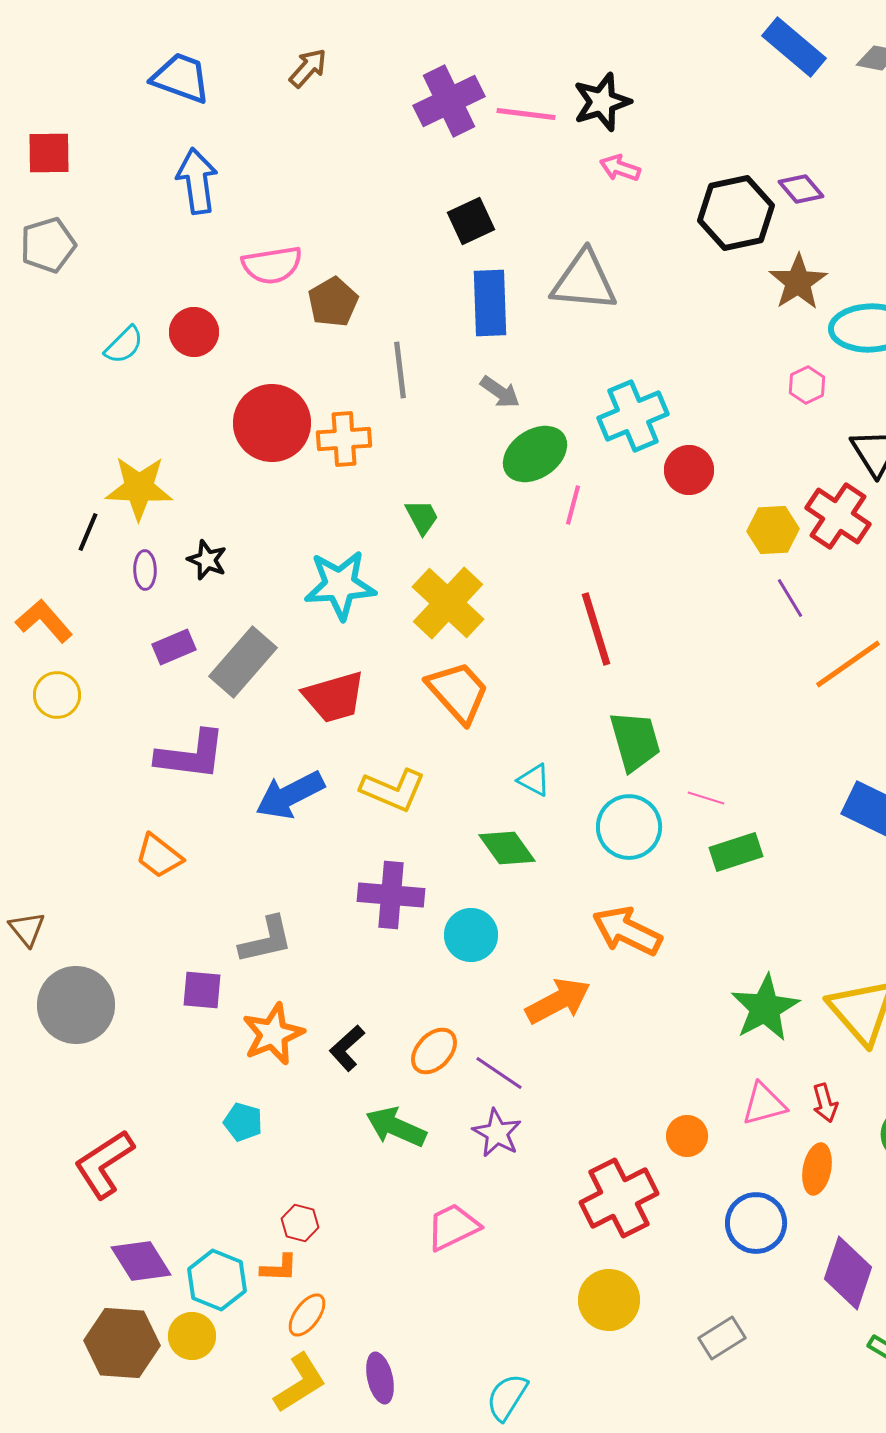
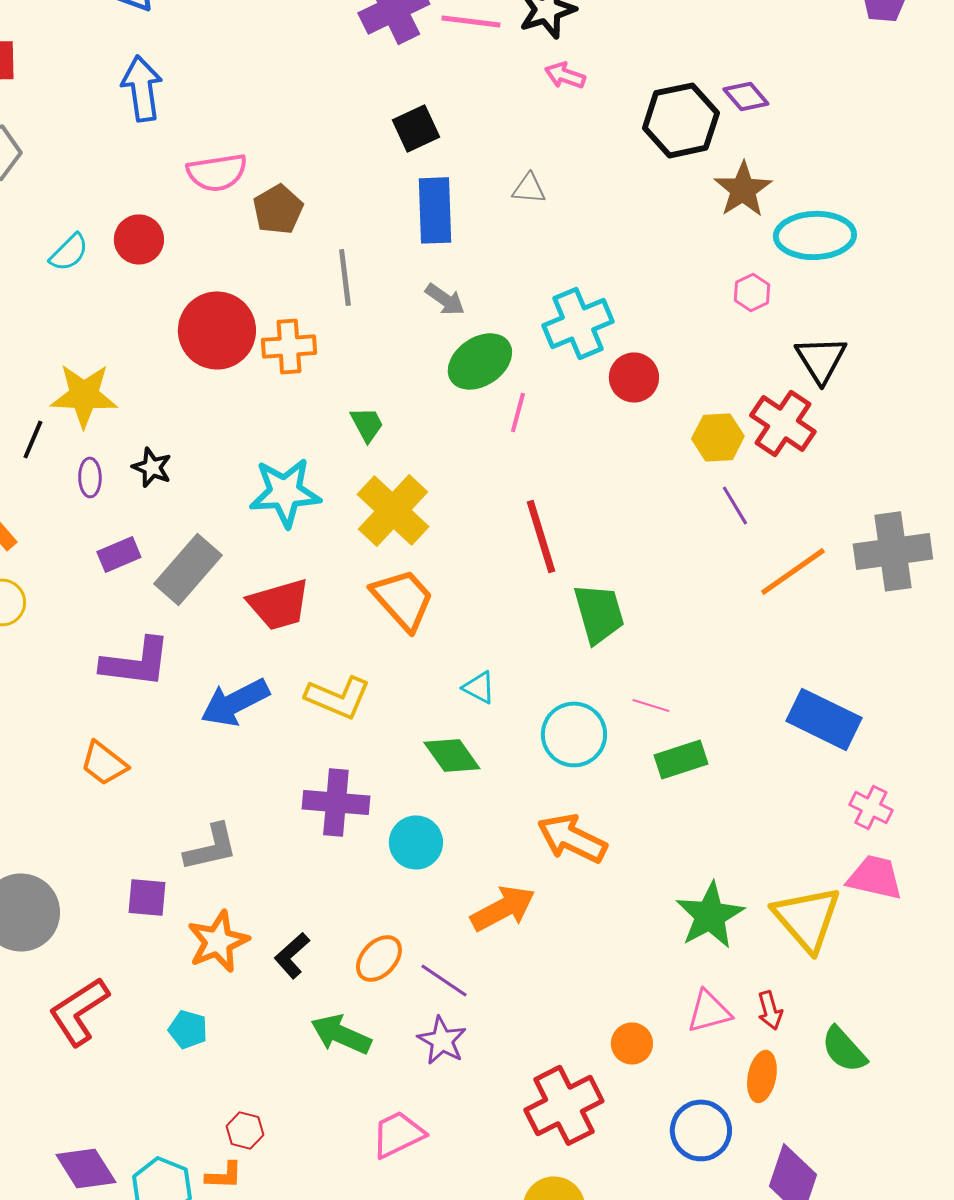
gray triangle: (584, 281) -> (529, 188), size x0.5
green trapezoid: (635, 741) -> (599, 613), moved
red L-shape: (104, 1164) -> (79, 1011), moved

